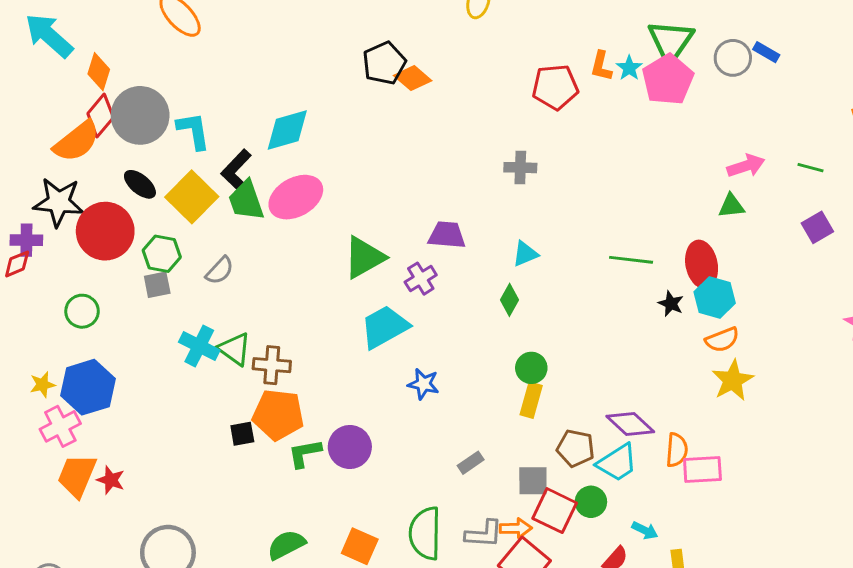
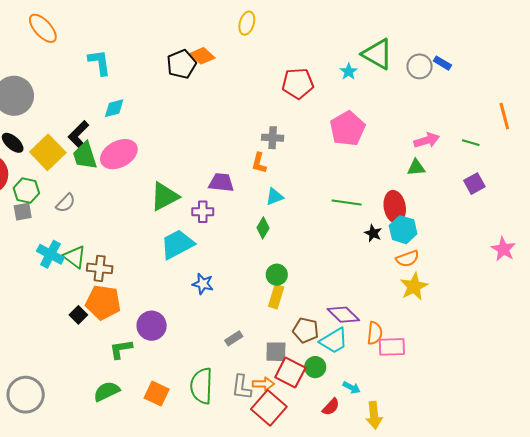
green triangle: (671, 41) -> (377, 54), turned -36
orange L-shape: (601, 66) -> (259, 163), moved
orange diamond: (413, 78) -> (202, 56), moved
pink pentagon: (668, 80) -> (347, 129), moved
cyan diamond: (287, 130) -> (114, 108), size x0.7
cyan L-shape: (193, 131) -> (99, 62), moved
purple cross: (421, 279) -> (203, 212), turned 30
black square: (242, 434) -> (78, 315), turned -36
green L-shape: (305, 453) -> (121, 349), moved
gray L-shape: (484, 534) -> (242, 387), turned 92

